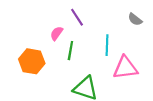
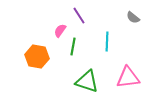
pink triangle: (125, 68) -> (128, 78), moved

